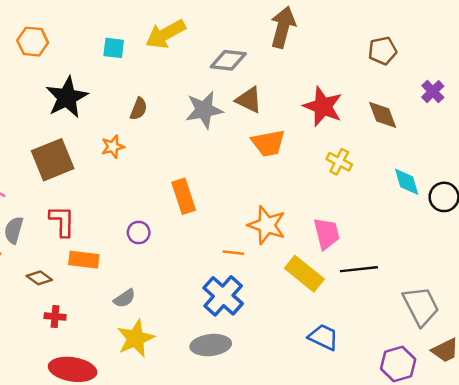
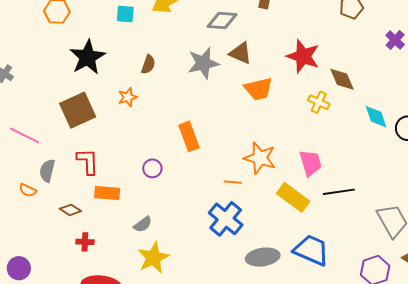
brown diamond: (383, 115) -> (342, 79), moved
blue trapezoid: (323, 337) -> (311, 250), size x1.4
gray ellipse: (211, 345) -> (263, 257), moved

